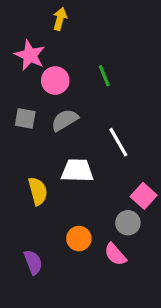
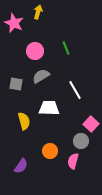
pink star: (30, 55) -> (14, 23), moved
gray square: (25, 118) -> (16, 84), moved
pink semicircle: (115, 254) -> (73, 161), turned 56
purple semicircle: (33, 262) -> (21, 166), turned 56

